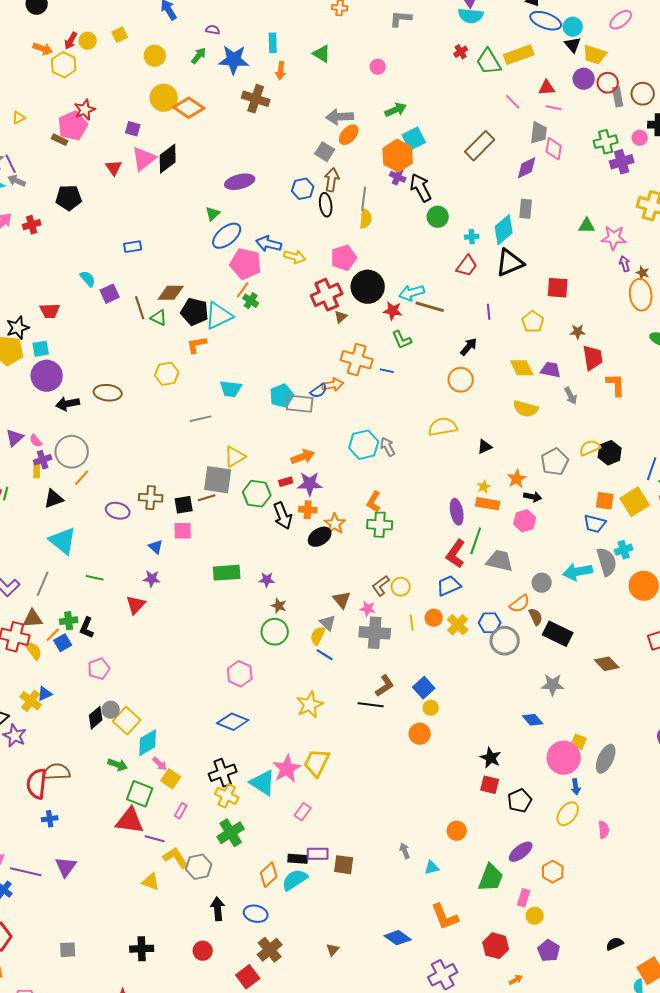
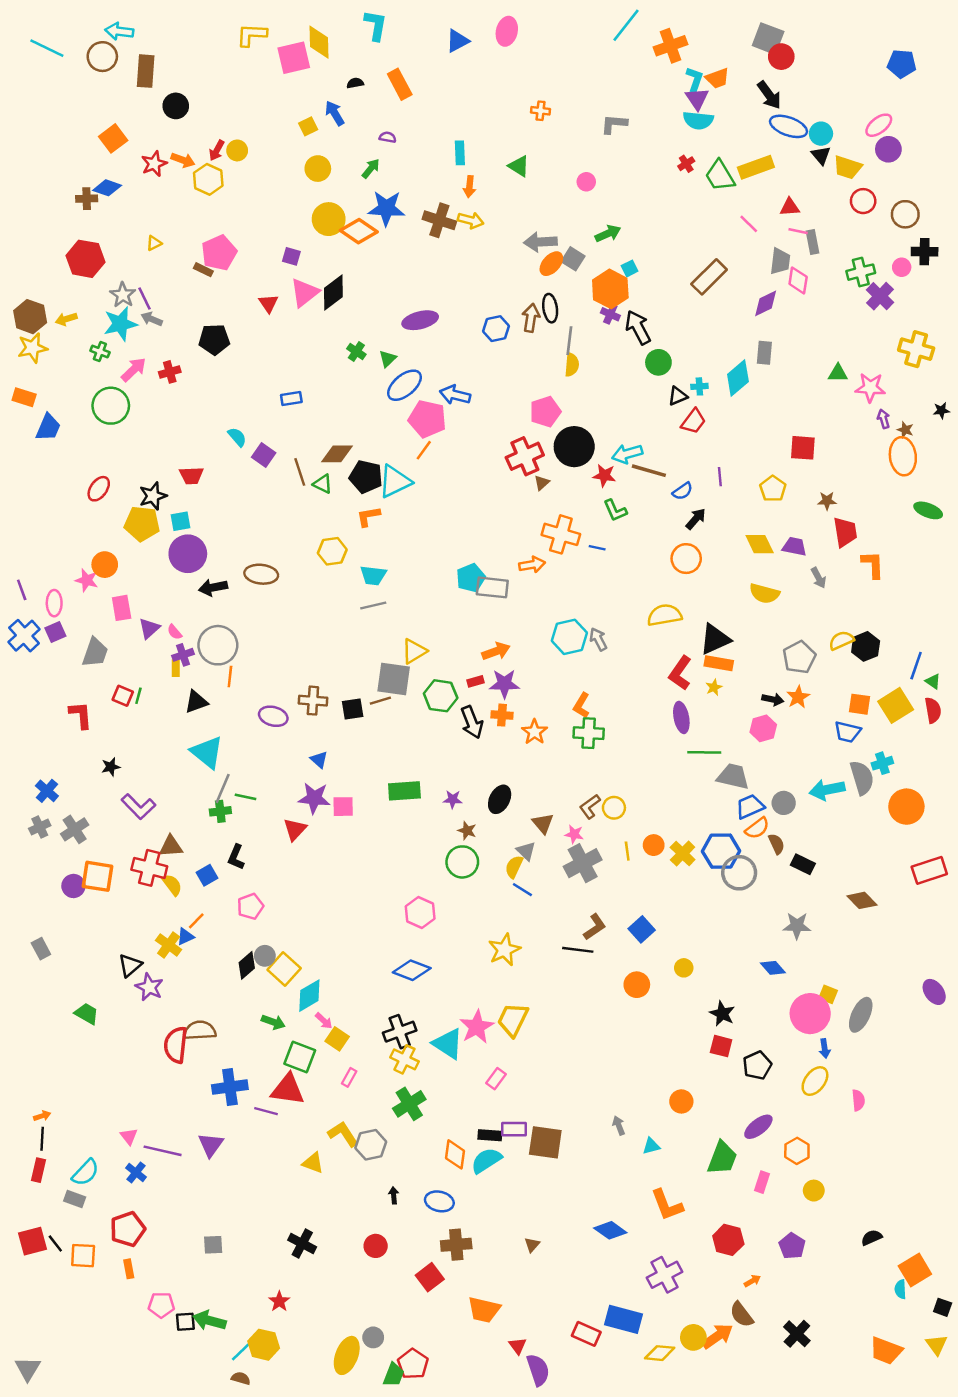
yellow square: (120, 35) -> (308, 126), moved
blue star: (234, 60) -> (386, 208), moved
purple circle: (584, 79) -> (888, 149), moved
gray rectangle: (618, 97) -> (813, 242), moved
red star: (85, 110) -> (154, 164), moved
cyan square: (414, 139) -> (630, 268), size x0.6
gray square: (325, 152) -> (573, 259), moved
purple cross: (622, 162) -> (880, 296), turned -30
black ellipse: (326, 205) -> (550, 308), moved
yellow arrow: (295, 257) -> (471, 220), moved
black triangle: (510, 263) -> (678, 396), moved, size x0.6
purple square: (110, 294) -> (264, 455), turned -30
green cross: (251, 301) -> (356, 352), moved
cyan trapezoid: (231, 389) -> (373, 575), moved
blue semicircle: (319, 391) -> (683, 491), moved
black triangle: (485, 447) -> (715, 639), size x1.8
orange line: (82, 478) -> (230, 677), turned -36
orange star: (517, 479) -> (798, 697), moved
orange rectangle: (488, 504) -> (719, 663), moved
pink square: (183, 531) -> (343, 807), moved
black ellipse: (320, 537) -> (500, 799), moved, turned -30
green line: (476, 541) -> (704, 752), turned 72
red L-shape: (456, 554) -> (680, 673), moved
purple star: (152, 579) -> (314, 798), size x1.5
gray line: (43, 584) -> (223, 788), moved
blue trapezoid: (449, 586) -> (750, 807), moved
green cross: (69, 621) -> (220, 811), moved
blue hexagon: (490, 623) -> (721, 851), size x1.4
gray cross: (375, 633) -> (583, 863), turned -32
black rectangle: (558, 634) -> (803, 864), size x0.7
orange line: (53, 635) -> (196, 921), moved
yellow circle: (431, 708) -> (684, 968), moved
blue cross: (50, 819) -> (230, 1087), moved, size x1.8
purple line: (155, 839) -> (266, 1111), moved
brown square: (344, 865) -> (545, 1142), size x1.4
orange diamond: (269, 875) -> (455, 1154), turned -40
black arrow: (218, 909) -> (394, 1195), size x0.6
yellow circle: (535, 916) -> (814, 1191), moved
black cross: (142, 949) -> (302, 1244), turned 30
brown cross: (270, 950) -> (456, 1245), turned 35

